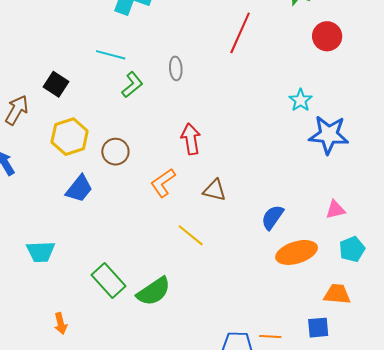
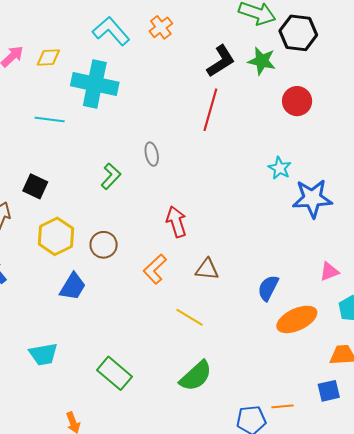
cyan line: (111, 55) -> (50, 119), moved
green semicircle: (154, 291) -> (196, 376), moved

